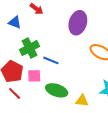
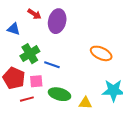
purple ellipse: (78, 23) -> (57, 21), moved
red line: (15, 93) -> (27, 99), moved, turned -56

